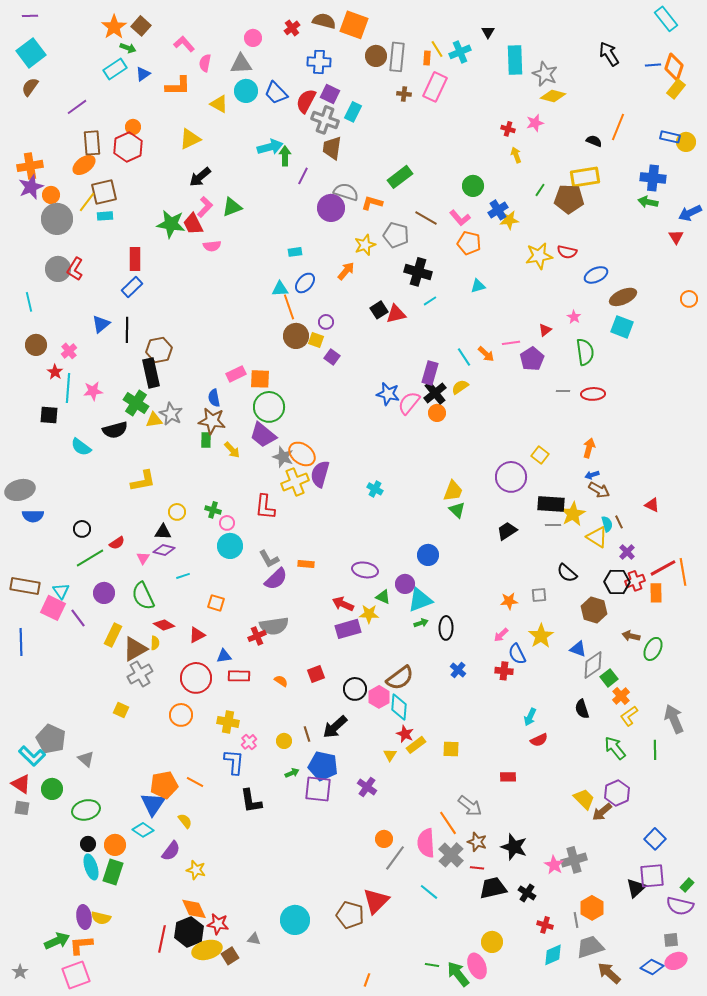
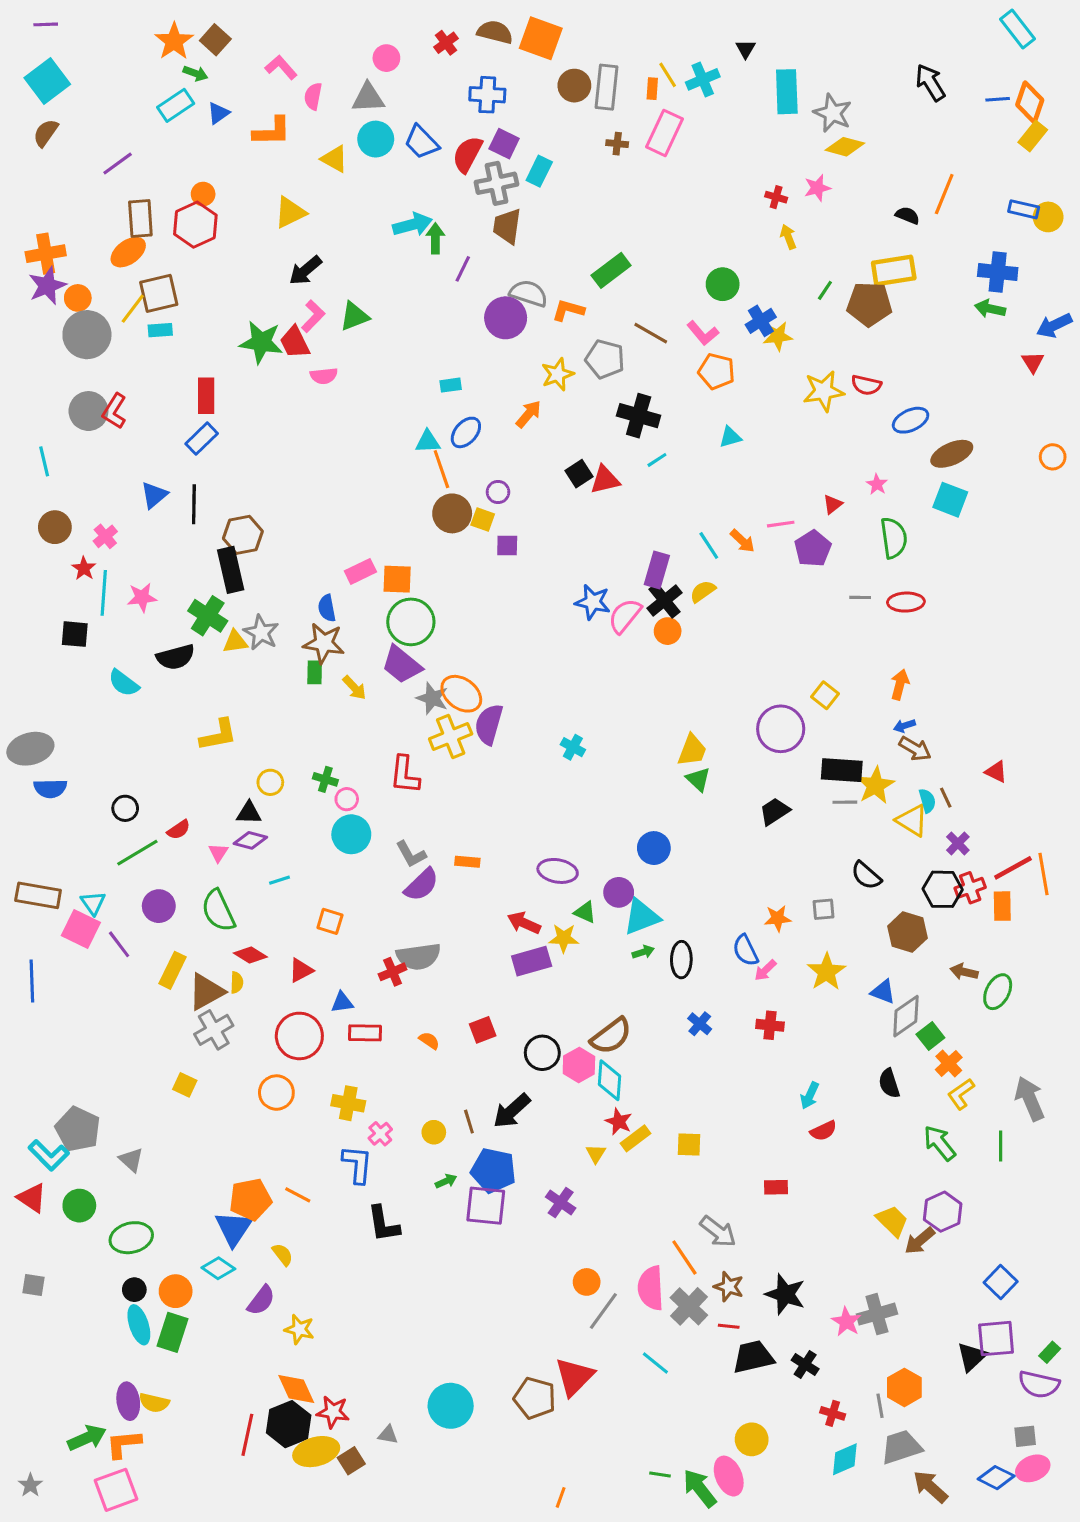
gray cross: (325, 120) -> (496, 183), turned -32
purple square: (332, 357) -> (507, 545), turned -35
blue semicircle: (517, 654) -> (746, 950), moved
gray square: (22, 808) -> (33, 1285), moved

